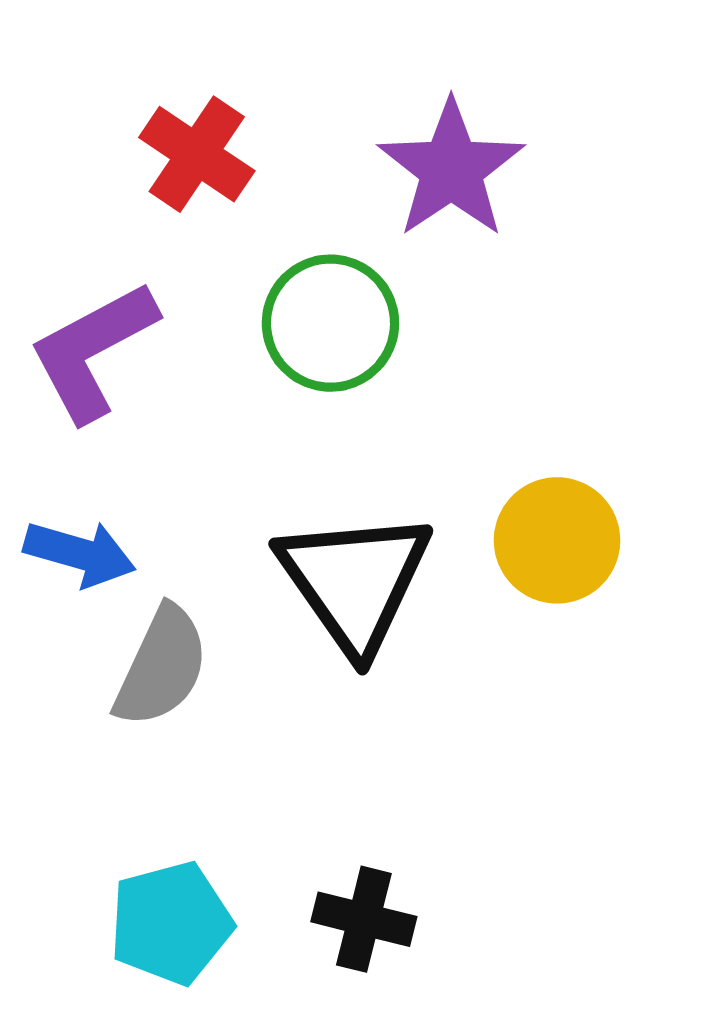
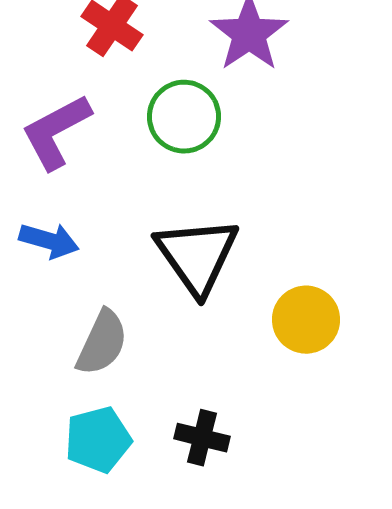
yellow circle: (557, 540) -> (306, 320), moved
gray semicircle: (161, 667) -> (102, 343), moved

